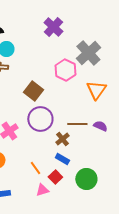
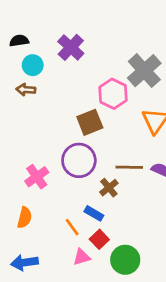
purple cross: (53, 27) -> (71, 47), moved
brown square: (33, 91) -> (90, 122), moved, turned 30
blue rectangle: (62, 159) -> (94, 213), moved
green circle: (86, 179) -> (125, 260), moved

